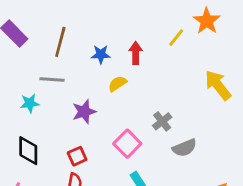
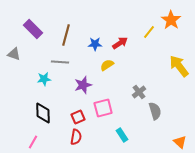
red arrow: (136, 53) -> (120, 43), turned 56
pink square: (127, 144) -> (103, 108), moved, turned 30
gray semicircle: (184, 148) -> (155, 111), turned -84

